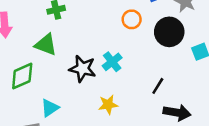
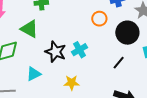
black line: (158, 86) -> (119, 63), moved
cyan triangle: (50, 108) -> (34, 74), moved

